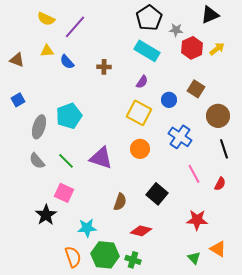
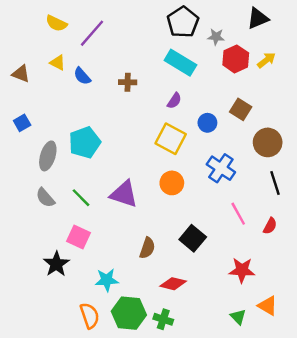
yellow triangle: (47, 51) -> (58, 63), turned 32

